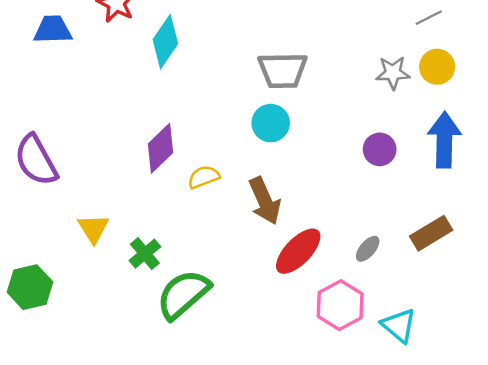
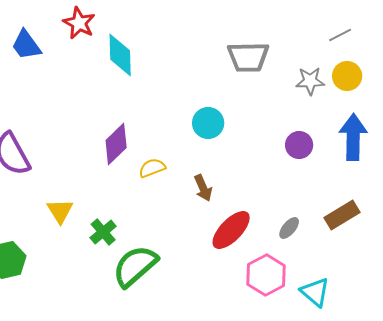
blue trapezoid: (53, 30) -> (26, 45), turned -124
cyan diamond: (165, 42) -> (120, 55), turned -36
gray trapezoid: (283, 70) -> (248, 57), moved
brown arrow: (265, 201) -> (203, 188), size x0.7

